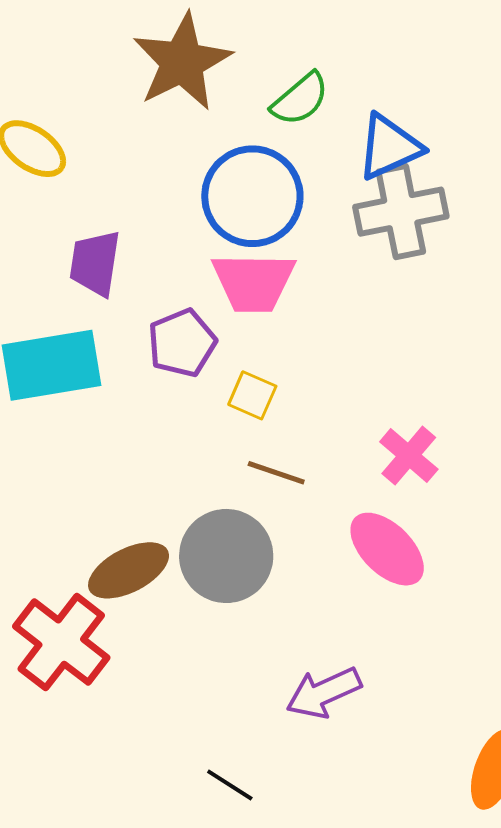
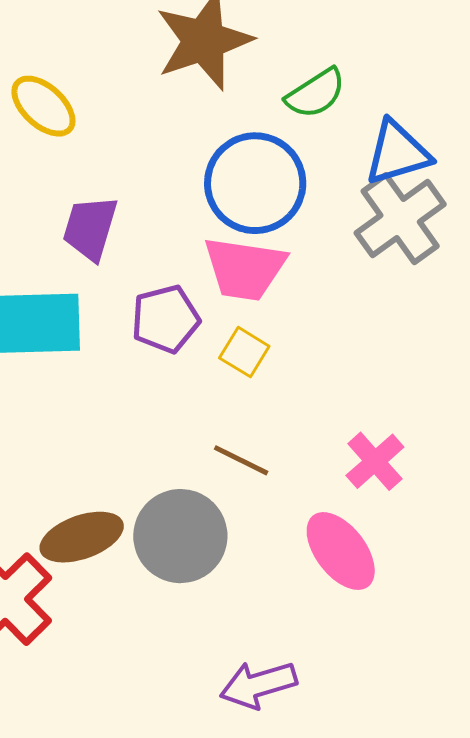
gray cross: (401, 212) -> (400, 219), turned -32
yellow square: (252, 395) -> (244, 352), moved

